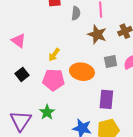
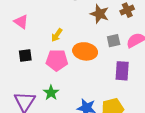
black square: (22, 74) -> (25, 55), turned 32
purple rectangle: (106, 99) -> (122, 71), moved

